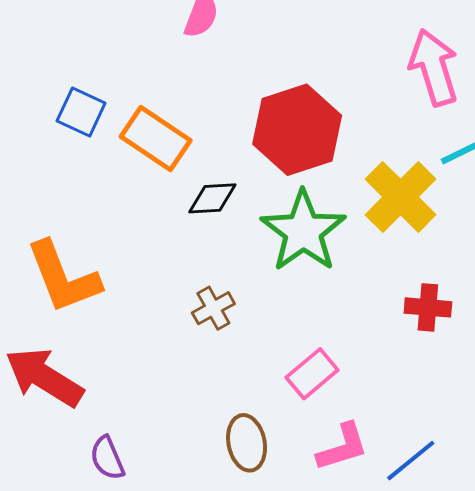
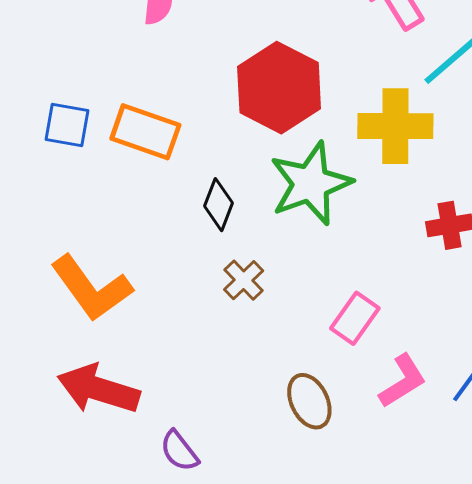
yellow cross: (401, 197) -> (395, 126), turned -30
black diamond: (212, 198) -> (218, 205), moved, turned -51
green star: (303, 231) -> (311, 184), turned 30

